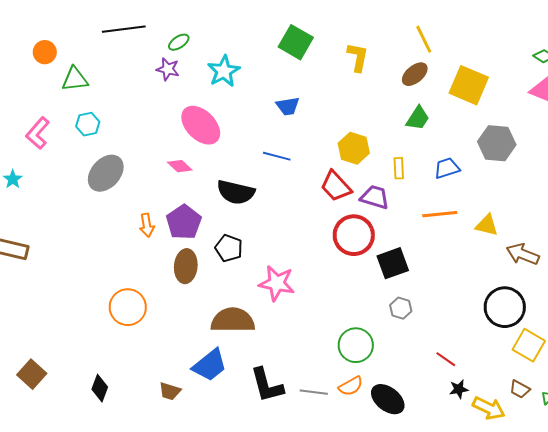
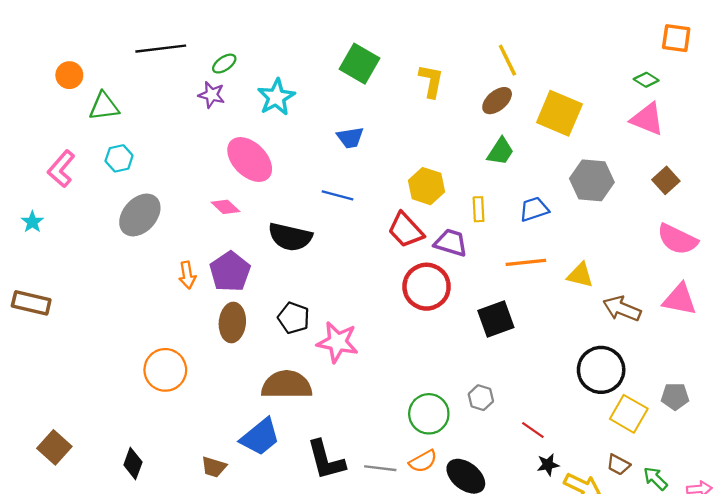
black pentagon: (229, 248) -> (294, 318), moved
black square: (393, 263) -> (496, 319), moved
gray hexagon: (401, 308) -> (481, 398), moved

